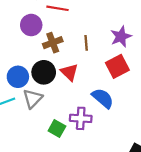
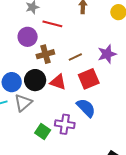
brown line: (86, 43) -> (75, 57), turned 64
red square: (117, 66) -> (89, 79), moved
red triangle: (69, 72) -> (58, 82), turned -30

